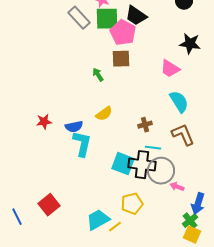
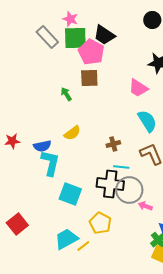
cyan square: (123, 164) -> (70, 194), moved
yellow pentagon: (132, 204) -> (100, 223), turned -30

